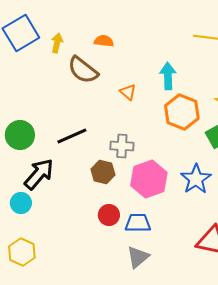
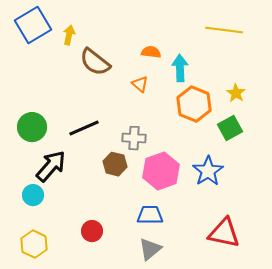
orange semicircle: (104, 41) -> (151, 52), moved
red circle: (109, 215) -> (92, 231), moved

